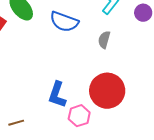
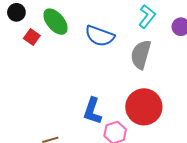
gray semicircle: (104, 40) -> (141, 54), size x1.6

